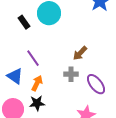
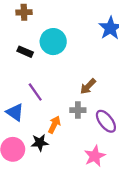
black rectangle: (24, 22) -> (25, 52), turned -32
orange arrow: (37, 83) -> (54, 125), moved

